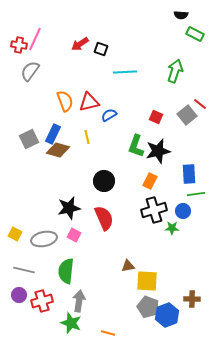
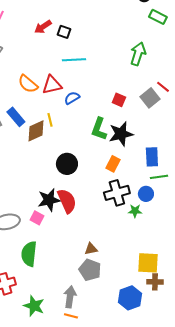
cyan line: (125, 72) -> (74, 60), moved
orange semicircle: (65, 101) -> (28, 84), turned 150
blue rectangle: (53, 134) -> (16, 117), turned -66
brown diamond: (58, 150) -> (36, 131), moved, turned -40
black star: (69, 208) -> (49, 200), moved
yellow square: (147, 281) -> (148, 263), moved
gray arrow: (79, 301) -> (70, 297), moved
gray pentagon: (148, 307) -> (90, 270), moved

